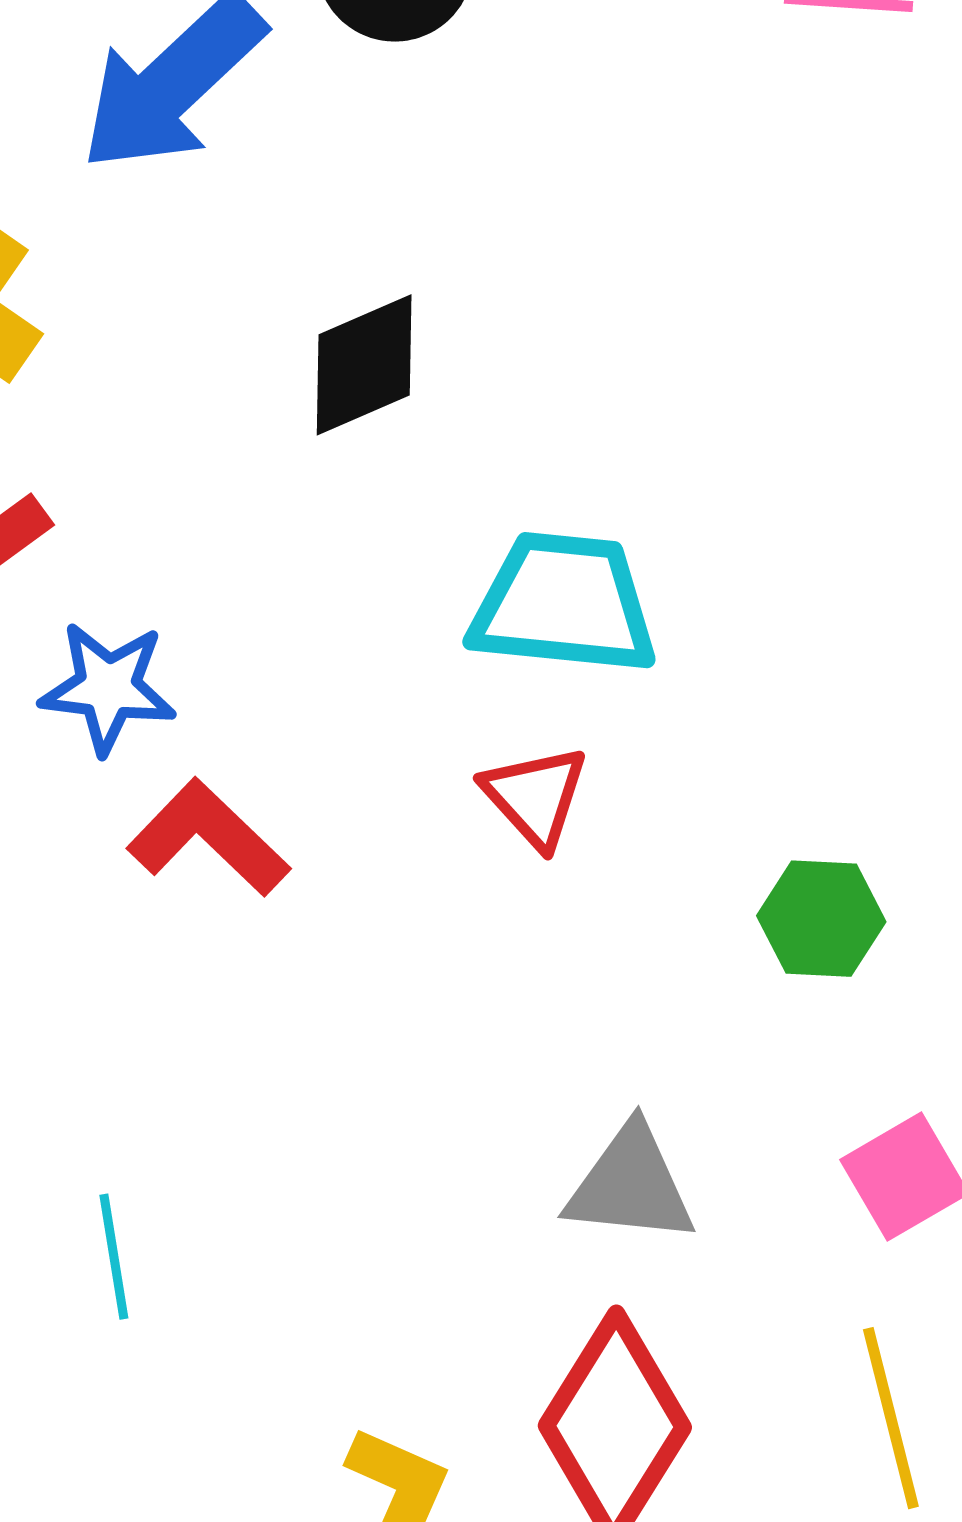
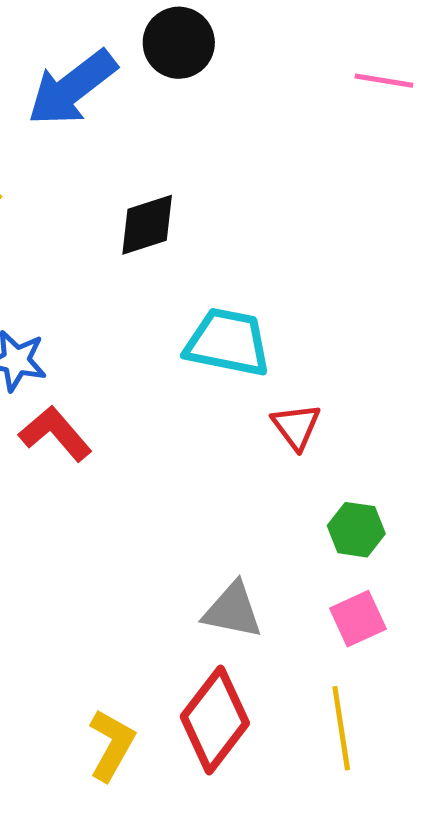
red triangle: (535, 796) -> (296, 426), moved
green hexagon: (821, 919) -> (356, 530), moved

